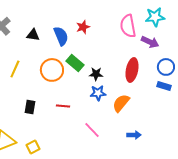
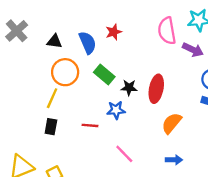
yellow line: (15, 69) -> (52, 98), moved
orange circle: (52, 70) -> (65, 72), moved
red ellipse: (132, 70) -> (156, 89), moved
blue star: (98, 93) -> (116, 110), moved
orange semicircle: (121, 103) -> (172, 123), moved

